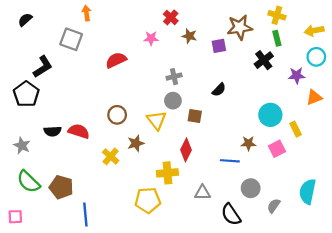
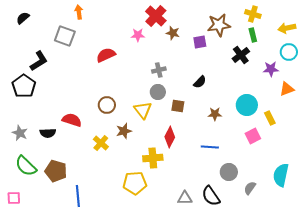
red cross: (171, 17) -> (156, 16), size x1.5
black semicircle: (53, 131) -> (48, 133), moved
brown star: (248, 143) -> (215, 114), moved
gray triangle: (202, 193) -> (185, 198), moved

